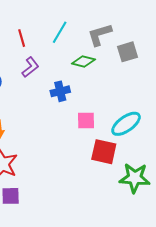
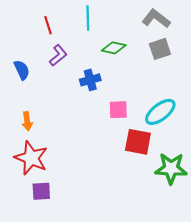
cyan line: (60, 32) -> (88, 18), turned -30
gray L-shape: (100, 35) -> (156, 19), moved, turned 56
gray square: (128, 52) -> (160, 49), moved

